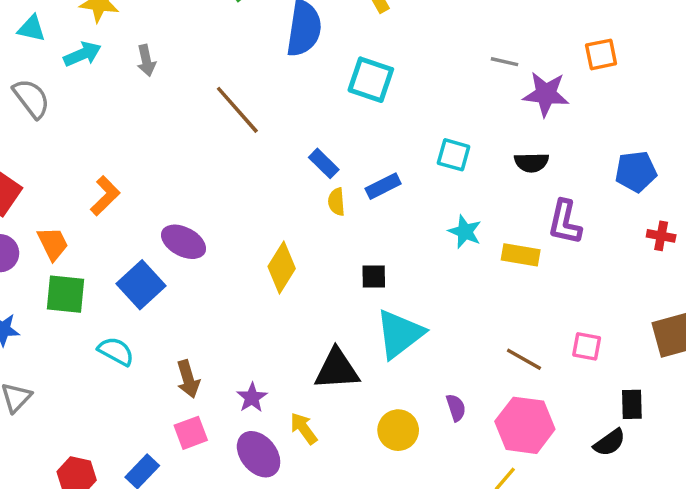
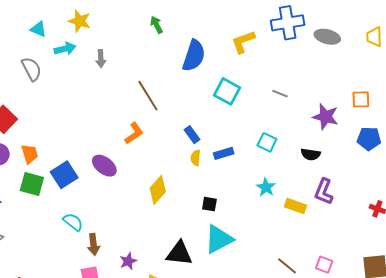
gray line: (504, 62) -> (280, 94), moved
blue pentagon: (636, 172) -> (369, 139), moved
orange L-shape: (105, 196) -> (134, 133), moved
blue square: (141, 285) -> (64, 175), moved
cyan semicircle: (116, 351) -> (73, 222), moved

